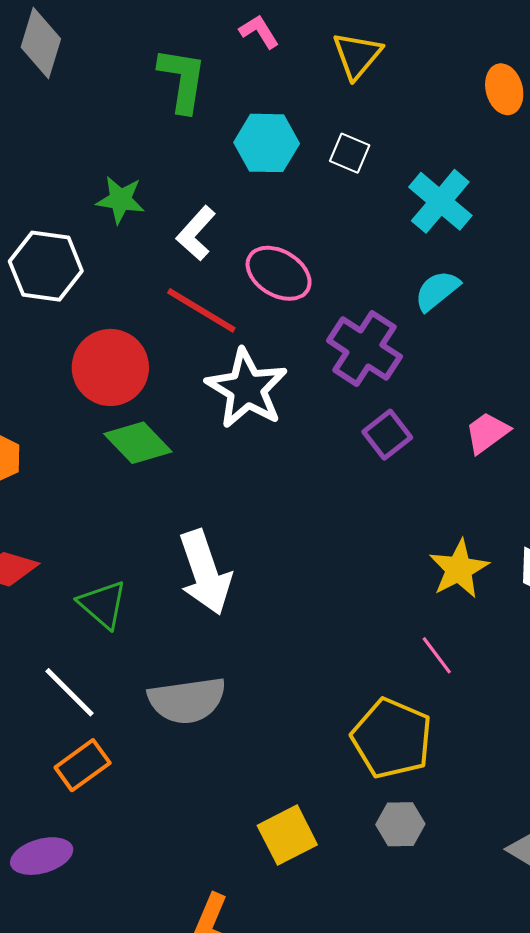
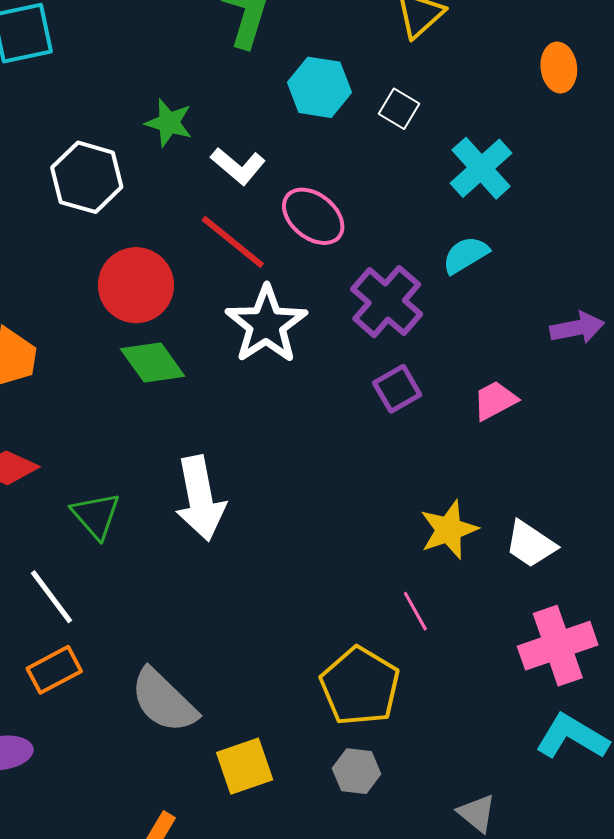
white L-shape: (196, 233) -> (238, 166), turned -100
gray semicircle: (187, 700) -> (164, 701), moved, turned 44

